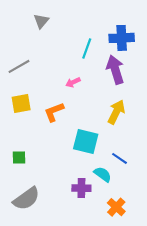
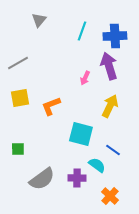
cyan line: (87, 48) -> (82, 31), moved
pink arrow: (73, 82) -> (85, 78), moved, turned -40
gray semicircle: (26, 199) -> (42, 179), moved

